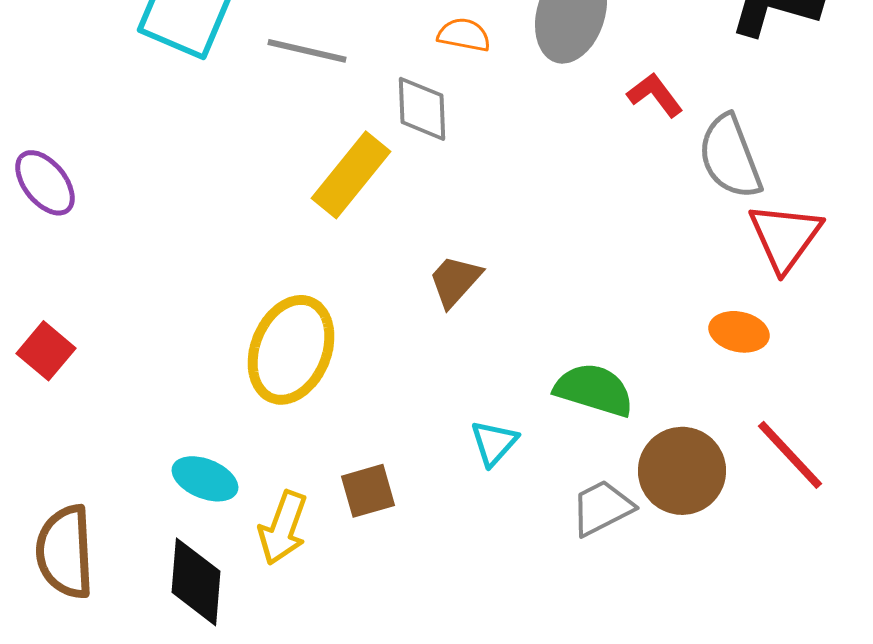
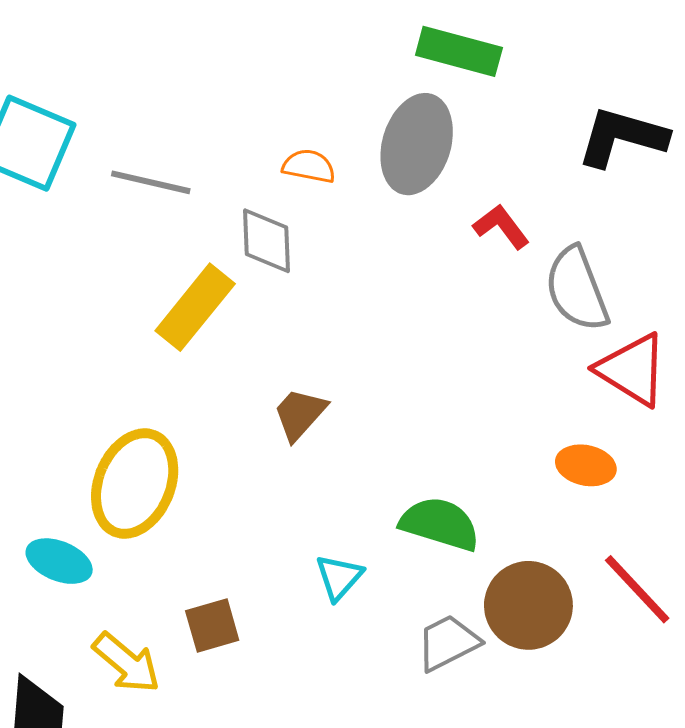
red triangle: (785, 237) -> (632, 370), turned -34
cyan ellipse: (205, 479) -> (59, 561), moved
yellow arrow: (283, 528) -> (127, 663), turned -70

